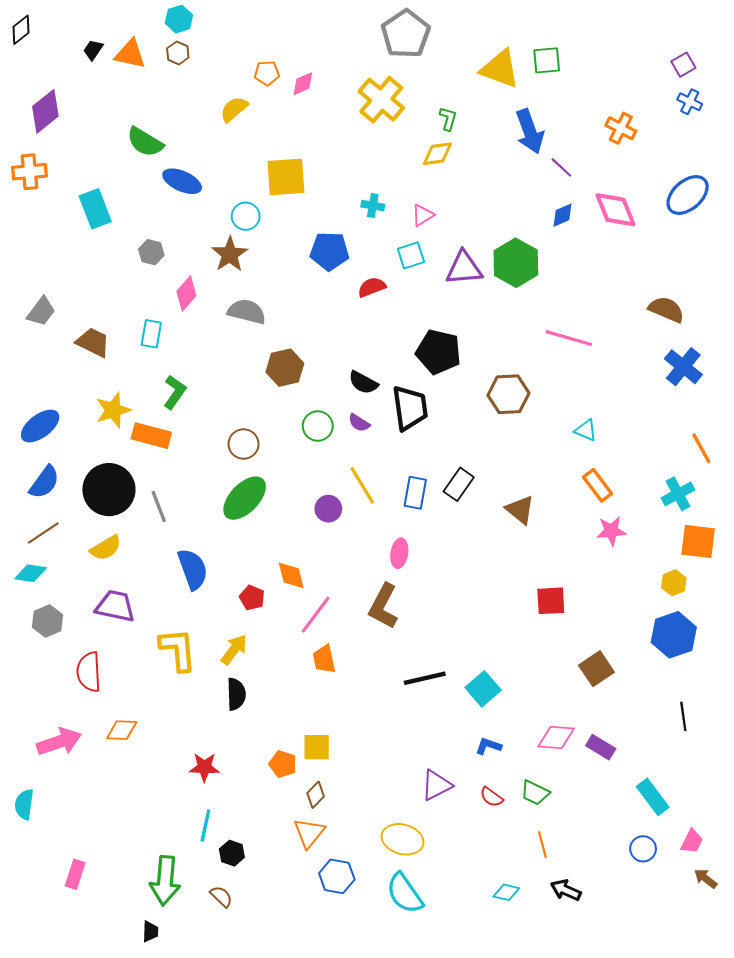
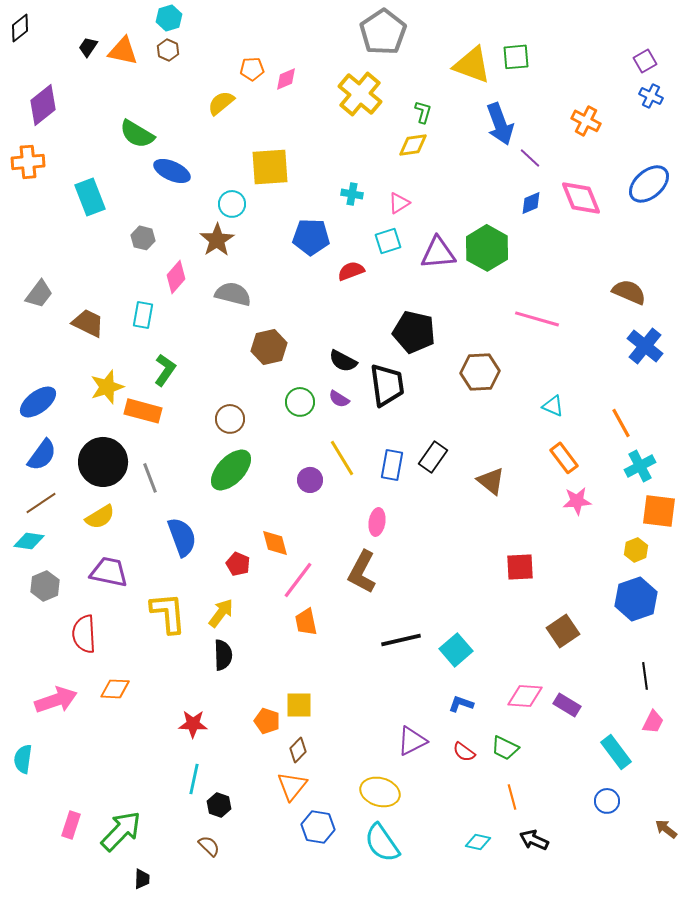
orange line: (701, 448) -> (621, 423), moved
pink trapezoid: (692, 841) -> (653, 722), moved
green arrow: (165, 881) -> (121, 831), moved, turned -141

